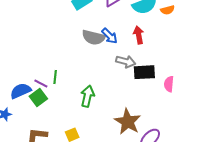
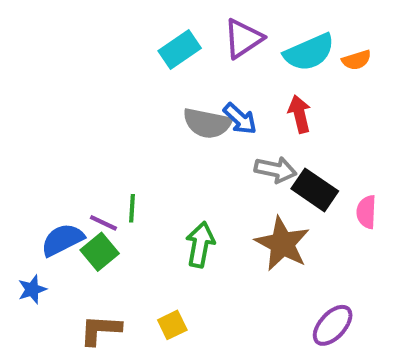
black rectangle: (144, 72) -> (315, 190), turned 40
brown star: (128, 122) -> (282, 244), moved

